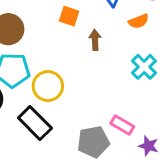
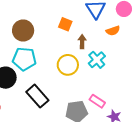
cyan cross: (144, 67) -> (97, 60), moved
yellow circle: (48, 86) -> (68, 65), moved

